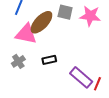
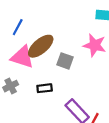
gray square: (65, 12) -> (65, 61), moved

